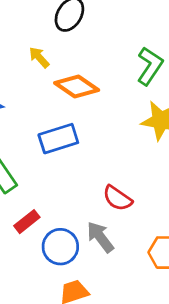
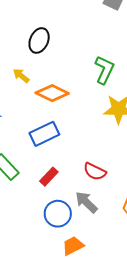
red rectangle: (27, 222) -> (49, 177), moved

